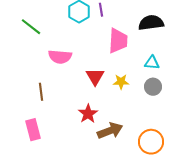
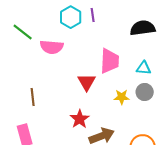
pink trapezoid: (118, 41) -> (110, 61), moved
pink semicircle: (60, 57) -> (52, 47), moved
yellow star: (121, 82) -> (122, 97), moved

